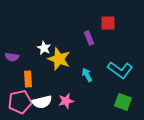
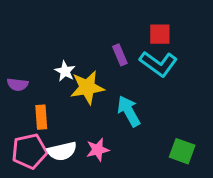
purple rectangle: (89, 38) -> (120, 55), moved
yellow star: (59, 59) -> (87, 87), turned -30
cyan L-shape: (120, 70) -> (158, 64), moved
cyan arrow: (87, 75) -> (129, 111), size x1.5

